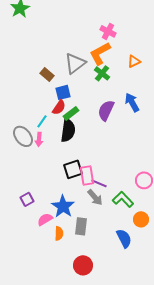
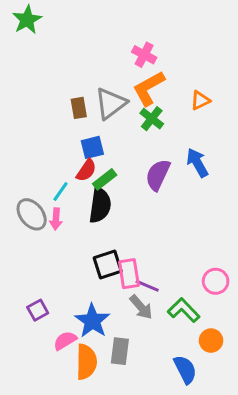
pink cross: (108, 31) -> (144, 55), moved
brown rectangle: (47, 74) -> (79, 108), moved, turned 40
orange semicircle: (59, 233) -> (86, 362), size x1.6

